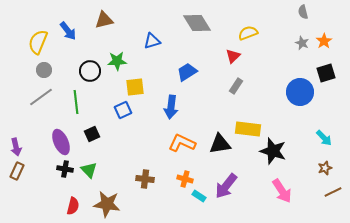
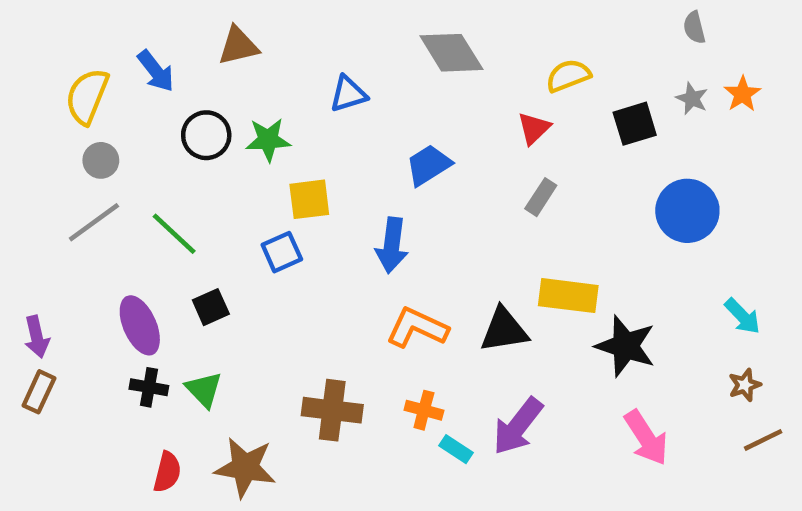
black circle: (90, 71) -> (206, 135), moved
black square: (326, 73) -> (635, 124), moved
green line: (76, 102) -> (174, 234), turned -40
brown cross: (145, 179) -> (332, 410), size x1.4

